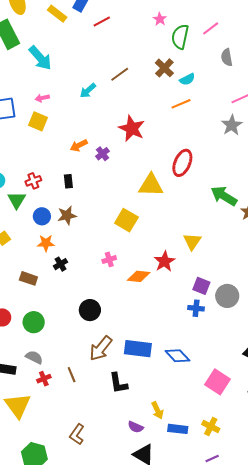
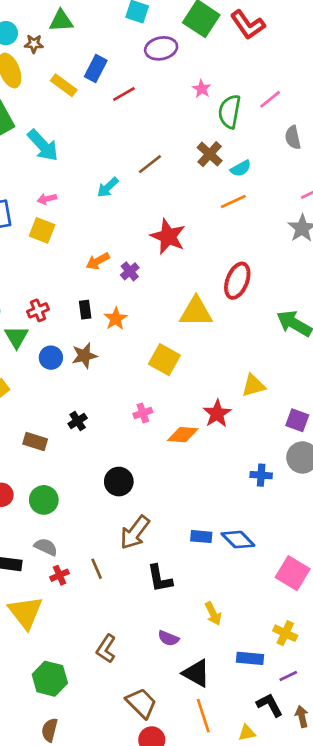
yellow triangle: (192, 241) -> (253, 386), turned 42
orange star: (46, 243) -> (116, 319), moved, turned -30
purple square: (201, 286) -> (297, 420), moved
blue rectangle: (138, 349) -> (201, 537), moved, size x0.6
purple semicircle: (136, 427) -> (168, 638), moved
blue rectangle: (178, 429) -> (250, 658), moved

